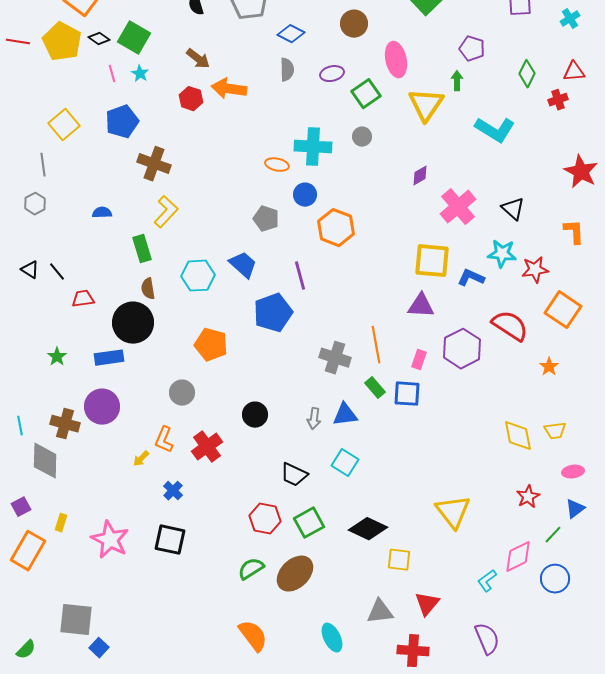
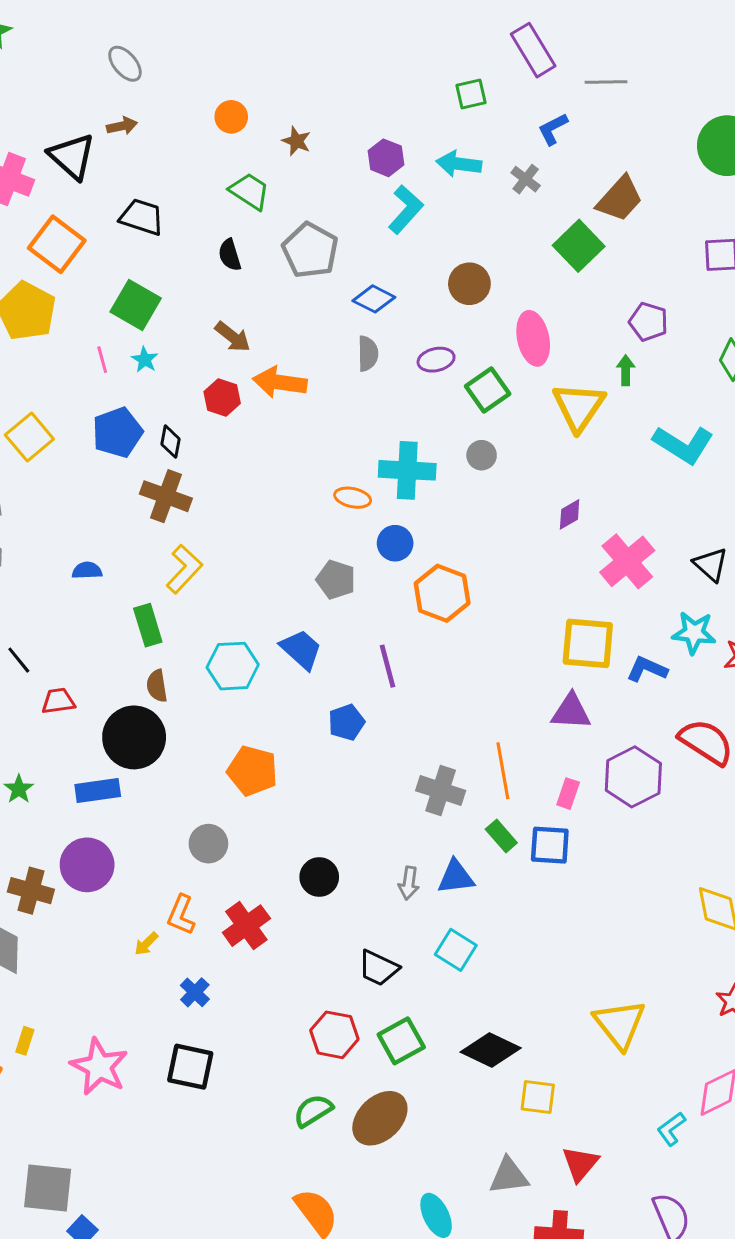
black diamond: (99, 39) -> (171, 442), moved, turned 65
blue pentagon: (273, 313) -> (347, 722), size x0.6

